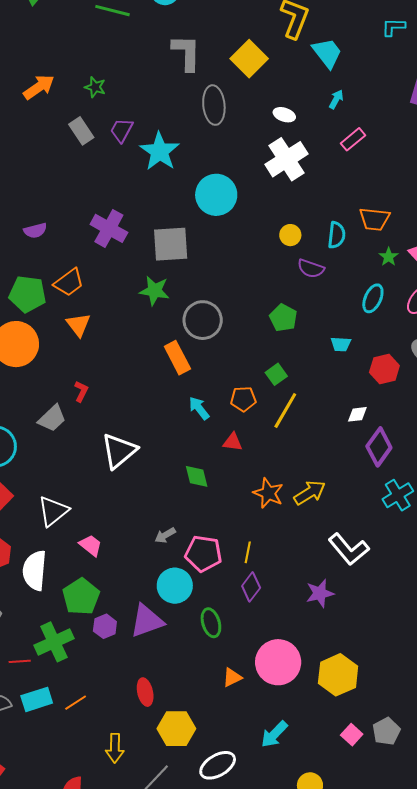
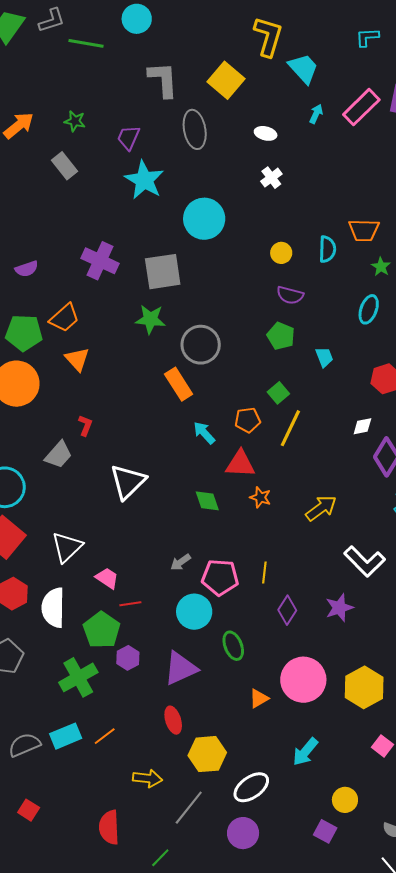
purple trapezoid: (122, 130) -> (128, 138), moved
pink rectangle: (353, 139) -> (361, 107), moved, size x1.5
white cross: (286, 159) -> (271, 178), size x0.5
purple semicircle: (311, 268) -> (290, 295), moved
cyan trapezoid: (341, 344) -> (324, 357), moved, turned -110
red triangle: (233, 442) -> (240, 464), size x1.5
orange star: (268, 493) -> (260, 497), moved, size x0.7
purple diamond: (251, 587) -> (287, 610), moved
purple triangle: (147, 621) -> (181, 668), moved
red line: (20, 661) -> (130, 604), moved
yellow arrow: (115, 748) -> (148, 778), turned -80

